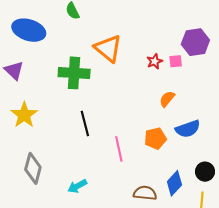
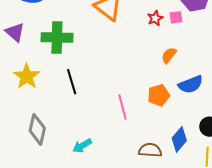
green cross: (74, 73) -> (57, 38), moved
black line: (85, 123) -> (72, 82), moved

